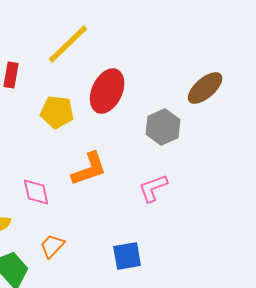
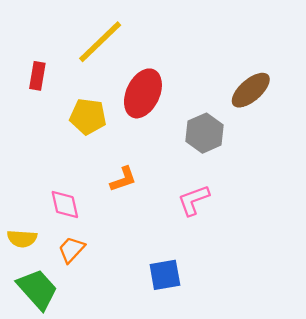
orange L-shape: (89, 169) -> (123, 179), size x0.7
orange trapezoid: (52, 246) -> (71, 250), moved

